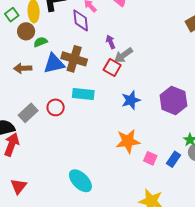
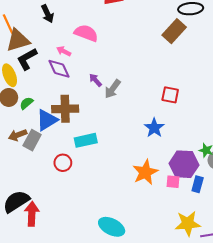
red square: (112, 68) -> (170, 95), moved
blue star: (131, 100) -> (154, 128), moved
purple hexagon: (173, 100) -> (184, 164), moved
gray rectangle: (28, 113) -> (32, 140), moved
blue rectangle: (173, 159) -> (198, 184), moved

